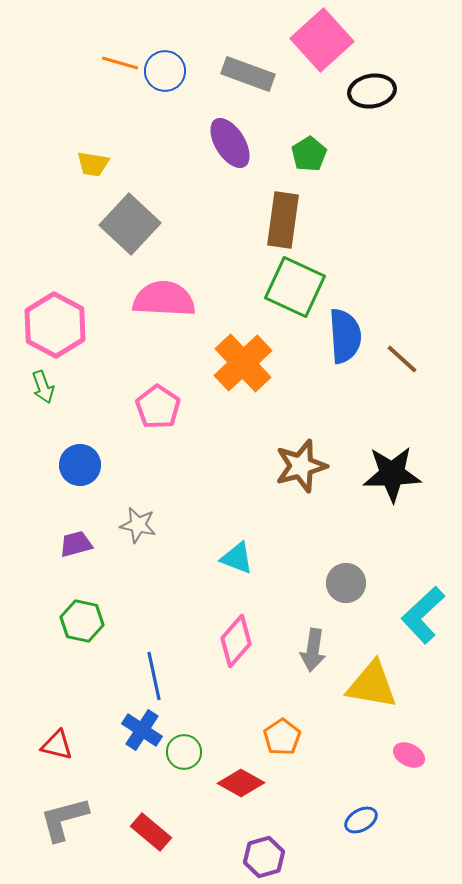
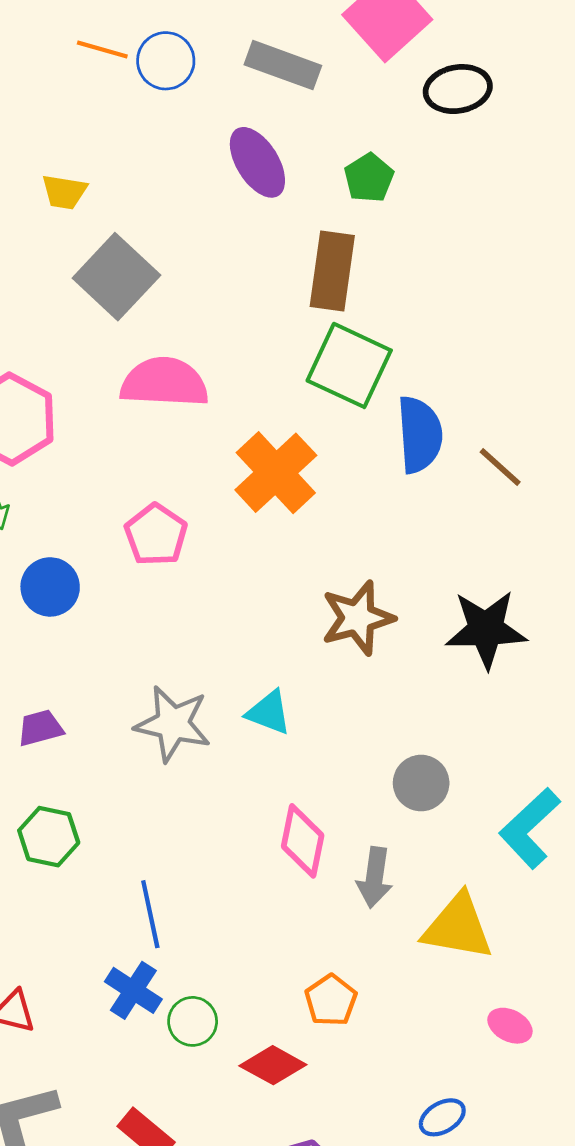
blue circle: (80, 465) -> (50, 587), moved
gray star: (138, 525) -> (173, 724), moved, size x1.5
cyan triangle: (237, 558) -> (269, 712), moved
pink diamond: (236, 641) -> (303, 841), moved, turned -30

